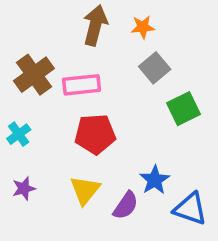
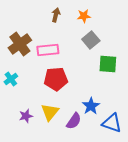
brown arrow: (95, 25) -> (56, 15), size x0.6
green square: (184, 109) -> (108, 64), turned 30
purple star: (24, 188) -> (26, 116), moved

